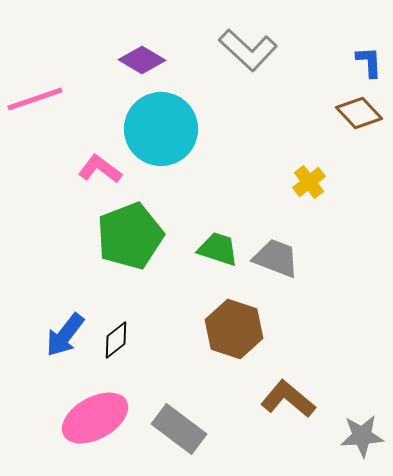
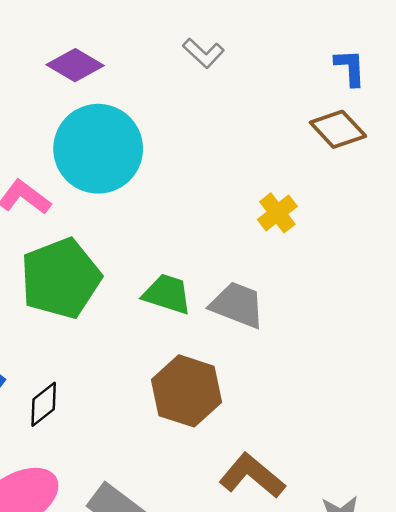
gray L-shape: (248, 50) -> (203, 53), size x0.6

